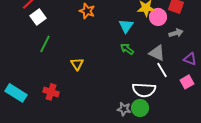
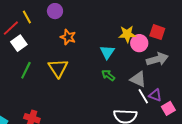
gray arrow: (176, 33) -> (157, 59), size x1.5
purple triangle: (190, 59) -> (155, 95), moved
yellow triangle: (77, 64) -> (58, 68), moved, size x1.5

